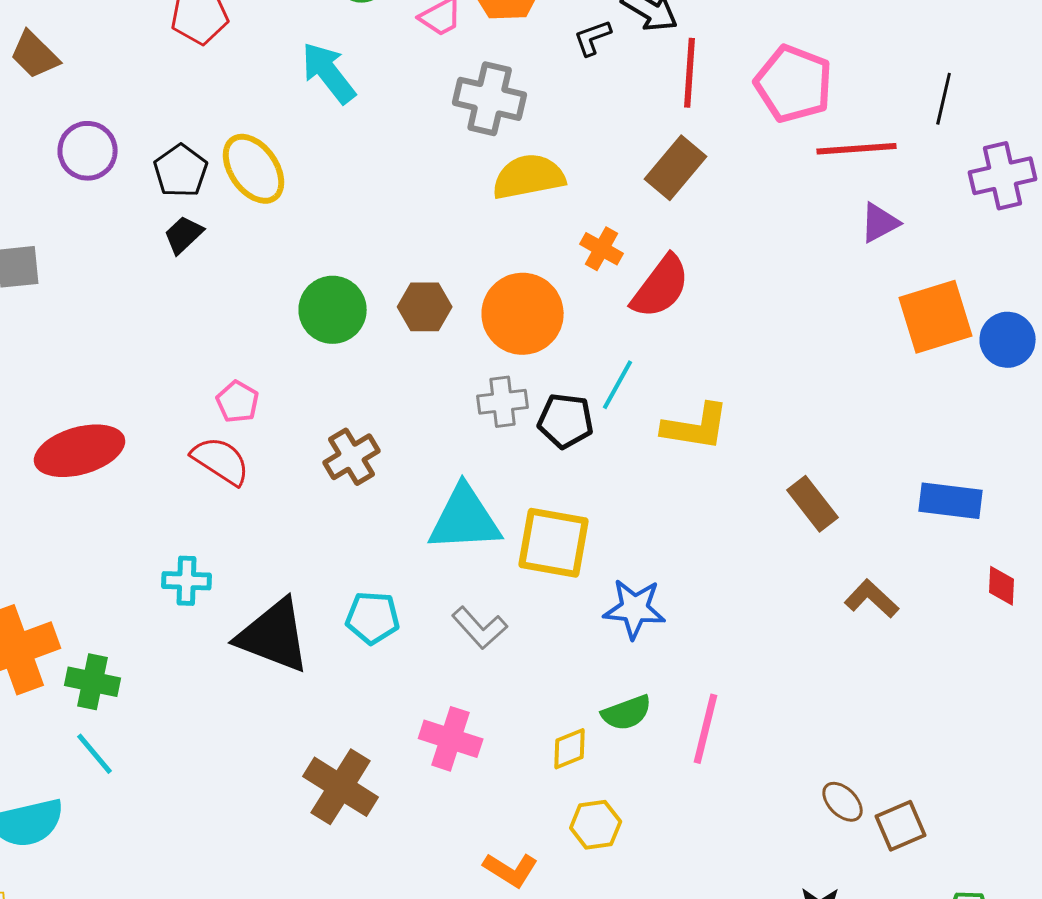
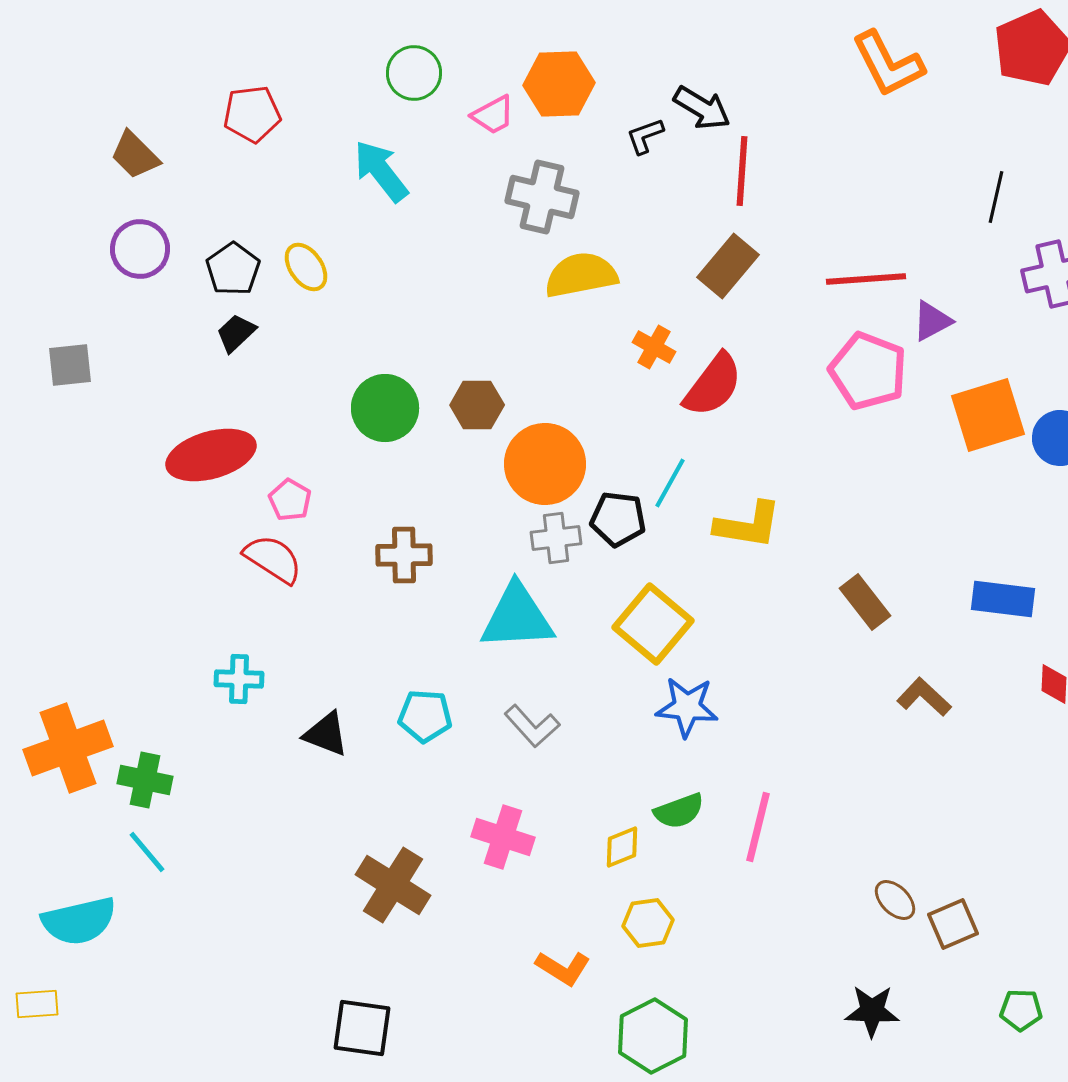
brown trapezoid: (35, 55) -> (135, 155), moved
pink pentagon: (794, 84) -> (868, 371), moved
red line: (857, 149) -> (866, 279), moved
yellow ellipse: (254, 169) -> (306, 267), size x0.7
orange circle: (523, 314) -> (545, 464), moved
gray cross: (503, 402) -> (556, 538), moved
red ellipse: (80, 451) -> (211, 455), moved
brown cross: (352, 457) -> (404, 555), turned 30
yellow square: (554, 543) -> (653, 624), moved, turned 30
black triangle: (274, 636) -> (326, 734), size x0.6

